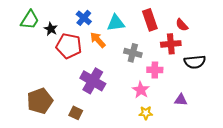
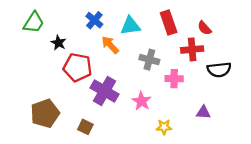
black star: (51, 29) -> (58, 43), moved
red pentagon: (69, 46) -> (78, 67), moved
pink star: (141, 90) -> (142, 101), moved

